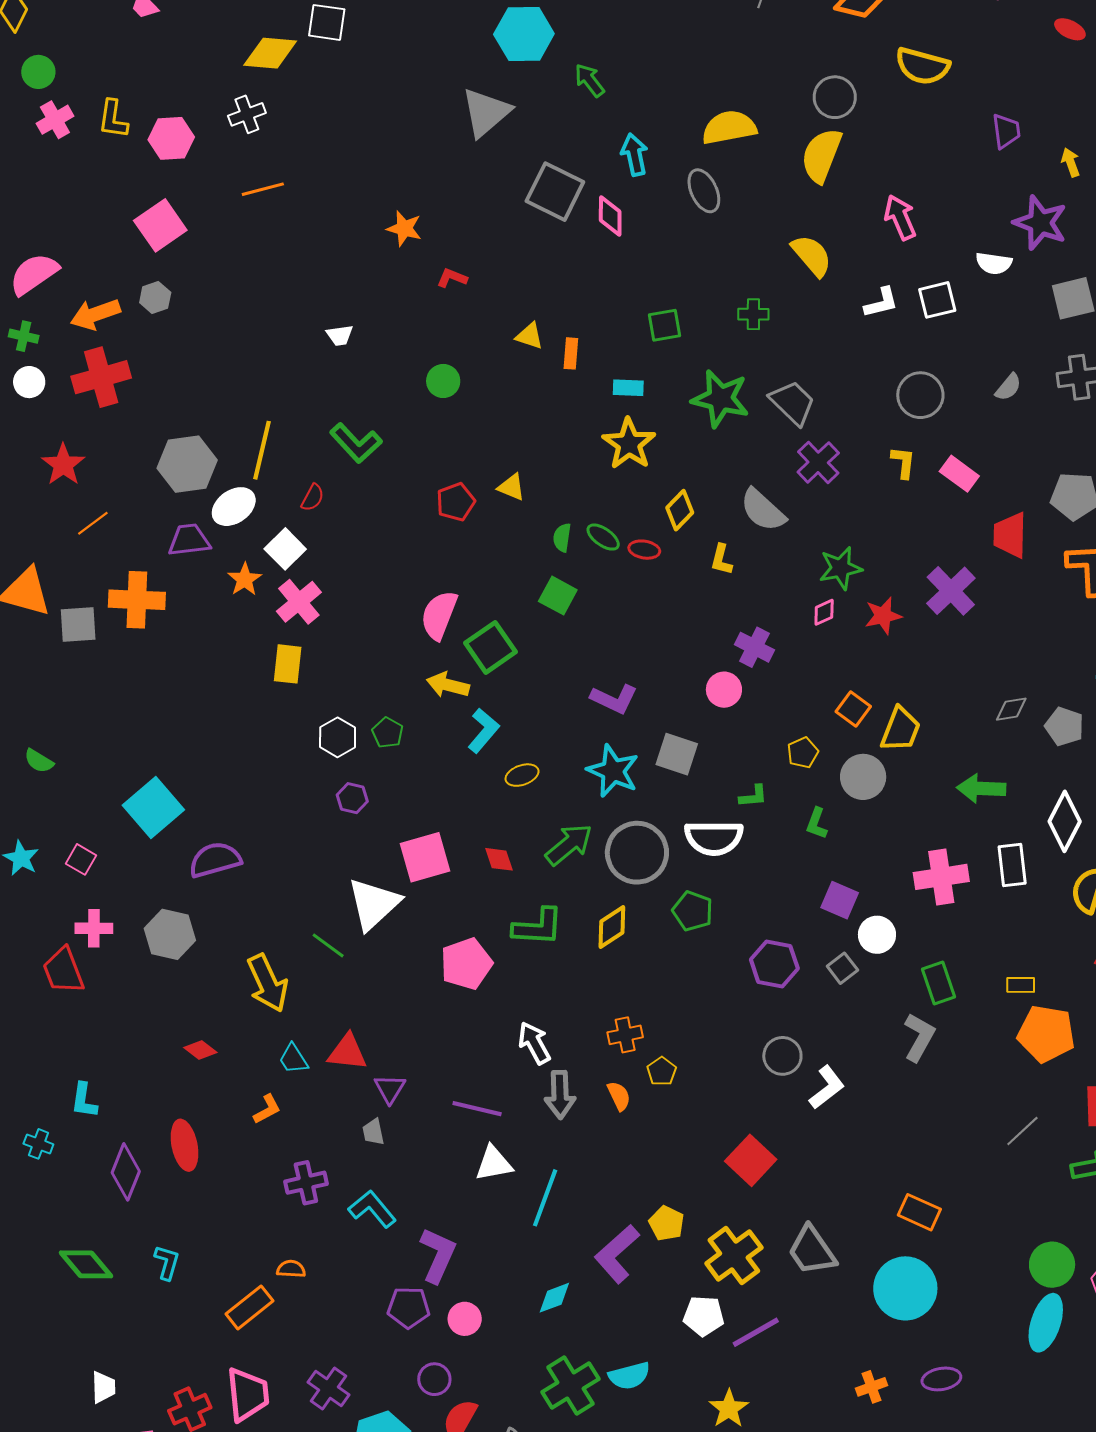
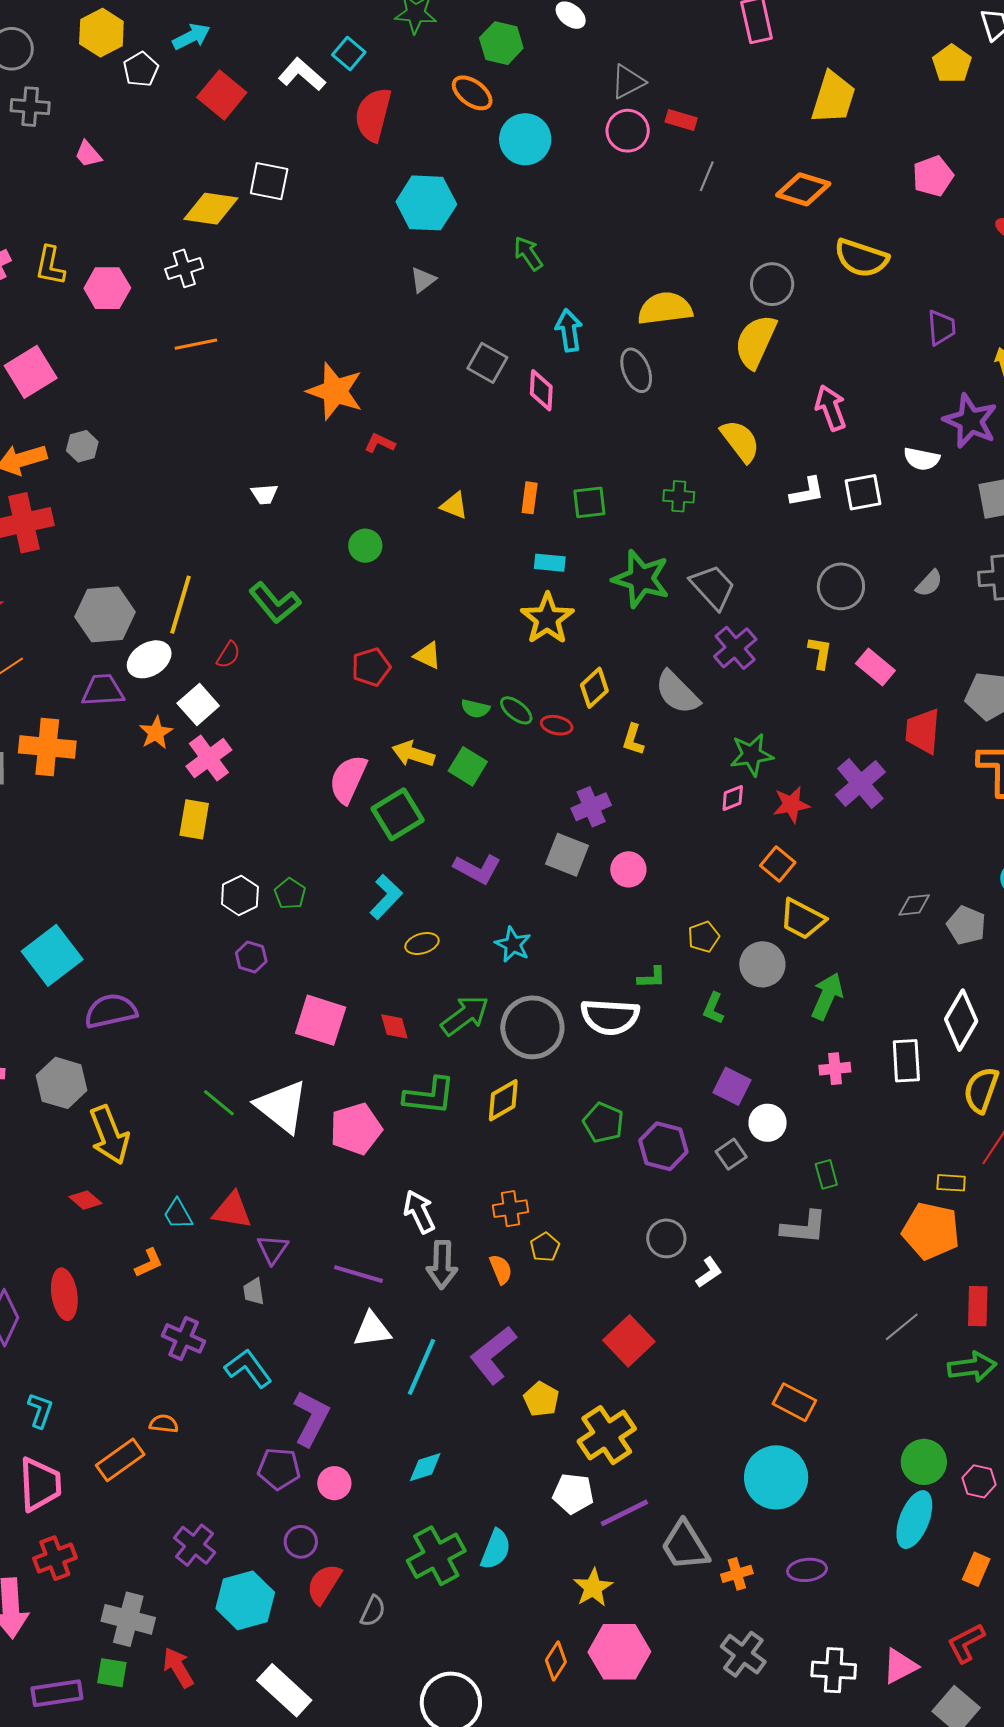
cyan hexagon: (524, 34) -> (426, 203), moved
gray triangle: (486, 112) -> (423, 280), size x0.5
gray square: (555, 192) -> (487, 363), size x0.7
pink square: (160, 225) -> (31, 372), moved
orange star: (404, 228) -> (335, 391), size x1.6
orange rectangle: (571, 353) -> (530, 498), moved
green semicircle: (562, 538) -> (475, 709), turned -88
purple cross: (754, 647) -> (591, 807), moved, turned 36
yellow arrow: (448, 685) -> (413, 754), moved
purple L-shape: (614, 699) -> (477, 869), moved
orange square: (853, 709) -> (778, 864), moved
yellow trapezoid: (900, 729) -> (802, 919), turned 93
gray square: (677, 754) -> (567, 855), moved
cyan star: (613, 771) -> (513, 944), size x0.7
green arrow: (981, 788) -> (827, 996), moved, turned 108
pink square: (425, 857) -> (321, 1020), turned 30
pink cross: (941, 877) -> (835, 1069), size x0.6
white triangle: (374, 904) -> (282, 1107), moved, turned -42
green pentagon: (693, 911) -> (603, 1123), moved
yellow arrow: (268, 983) -> (109, 1135), moved
green rectangle: (939, 983) -> (826, 1174), size x0.7
yellow rectangle: (1021, 985) -> (951, 1183), moved
gray L-shape: (919, 1037) -> (804, 1227), turned 63
white L-shape: (827, 1087) -> (709, 1272), size x0.7
purple cross: (306, 1183) -> (184, 1338), turned 33
gray trapezoid: (812, 1251) -> (685, 1546), moved
purple L-shape: (617, 1254) -> (493, 1355), moved
cyan semicircle: (629, 1376) -> (496, 1549), turned -57
pink trapezoid: (248, 1394) -> (40, 1484), moved

